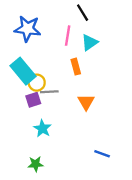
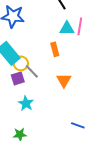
pink line: (68, 36) -> (80, 26), moved
cyan triangle: (89, 42) -> (67, 28), turned 35
gray line: (49, 92) -> (32, 71), turned 49

